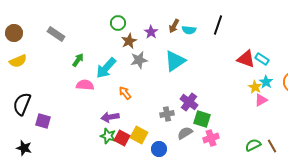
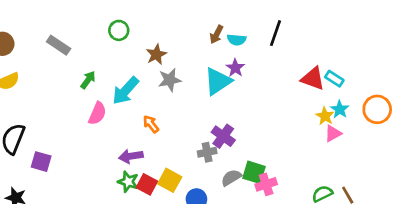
green circle: (118, 23) -> (119, 30), moved
purple star: (151, 32) -> (235, 68), moved
pink semicircle: (85, 85) -> (97, 113), turned 108
purple cross: (189, 102) -> (223, 136), moved
green square: (202, 119) -> (254, 172), moved

